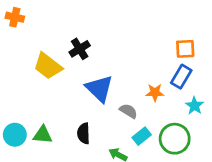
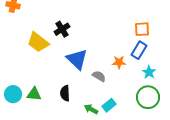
cyan rectangle: (142, 136) -> (109, 105), moved
green circle: (175, 139) -> (148, 97), moved

